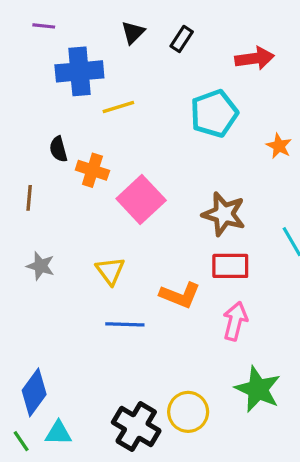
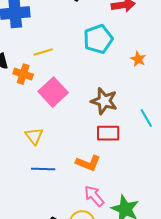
yellow line: (118, 107) -> (43, 52), moved
orange L-shape: (180, 295) -> (88, 163), moved
pink arrow: (235, 321) -> (94, 196), moved, turned -55

